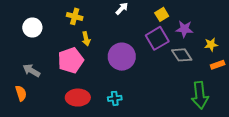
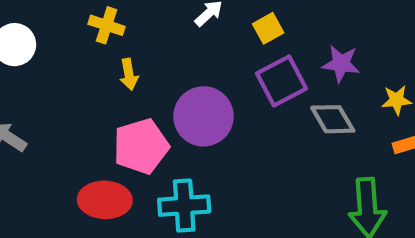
yellow square: (162, 14) -> (268, 28), moved
pink pentagon: (71, 60) -> (141, 146), moved
cyan cross: (115, 98) -> (184, 206), size x1.6

